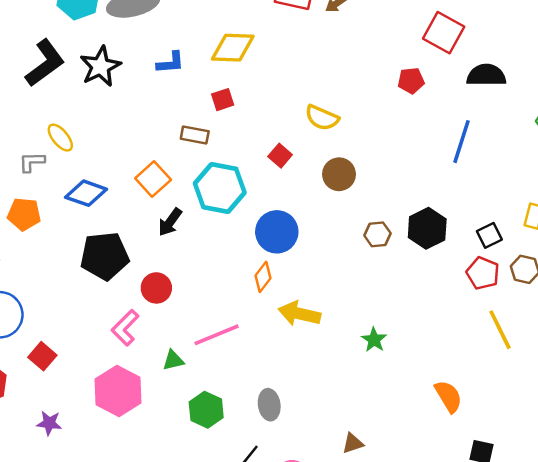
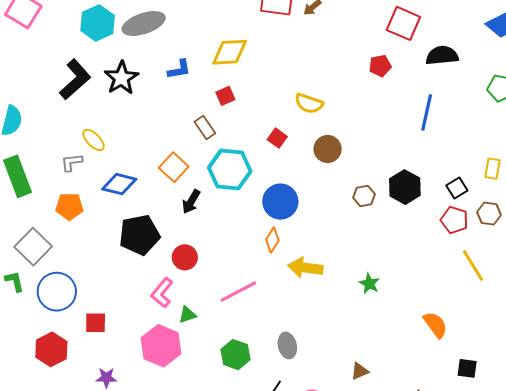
brown rectangle: (195, 135) -> (205, 128), turned 50
red square: (42, 356) -> (96, 323), turned -35
green triangle: (173, 360) -> (187, 315), moved

